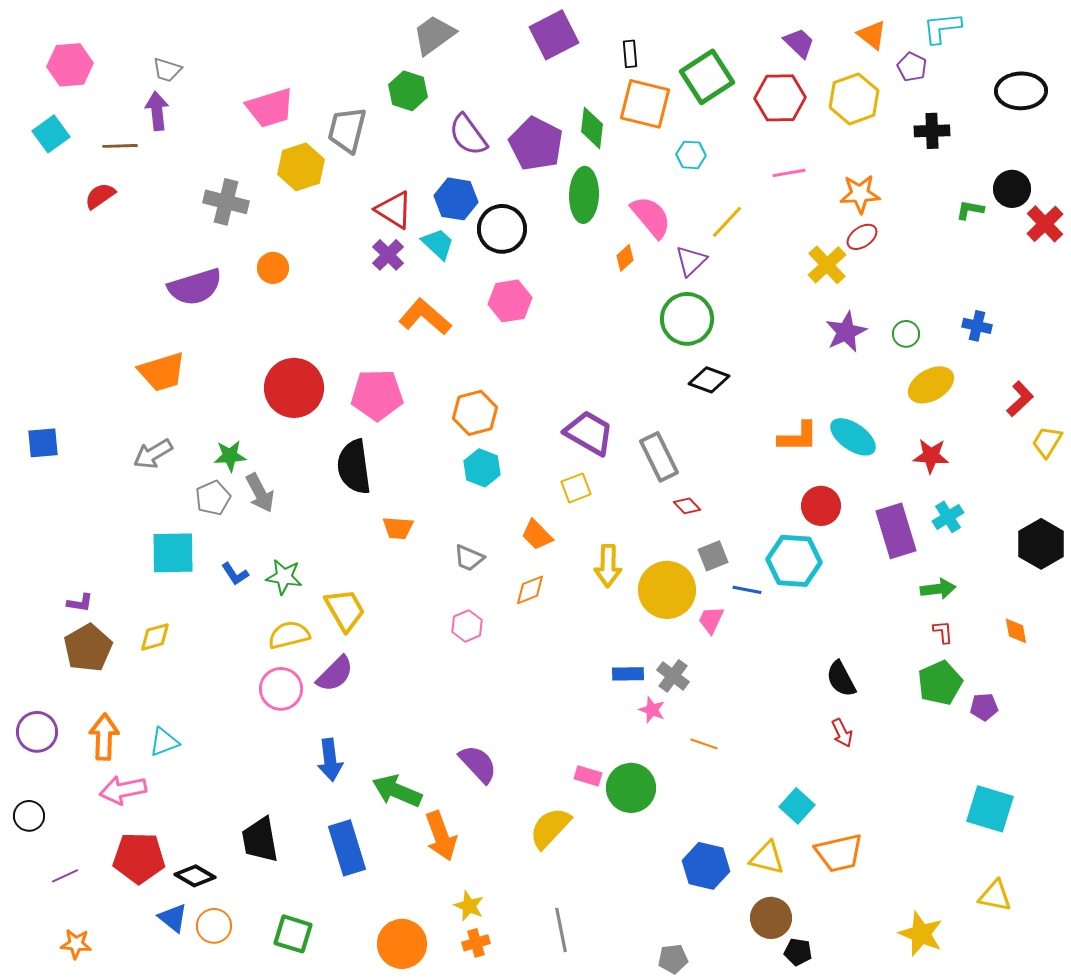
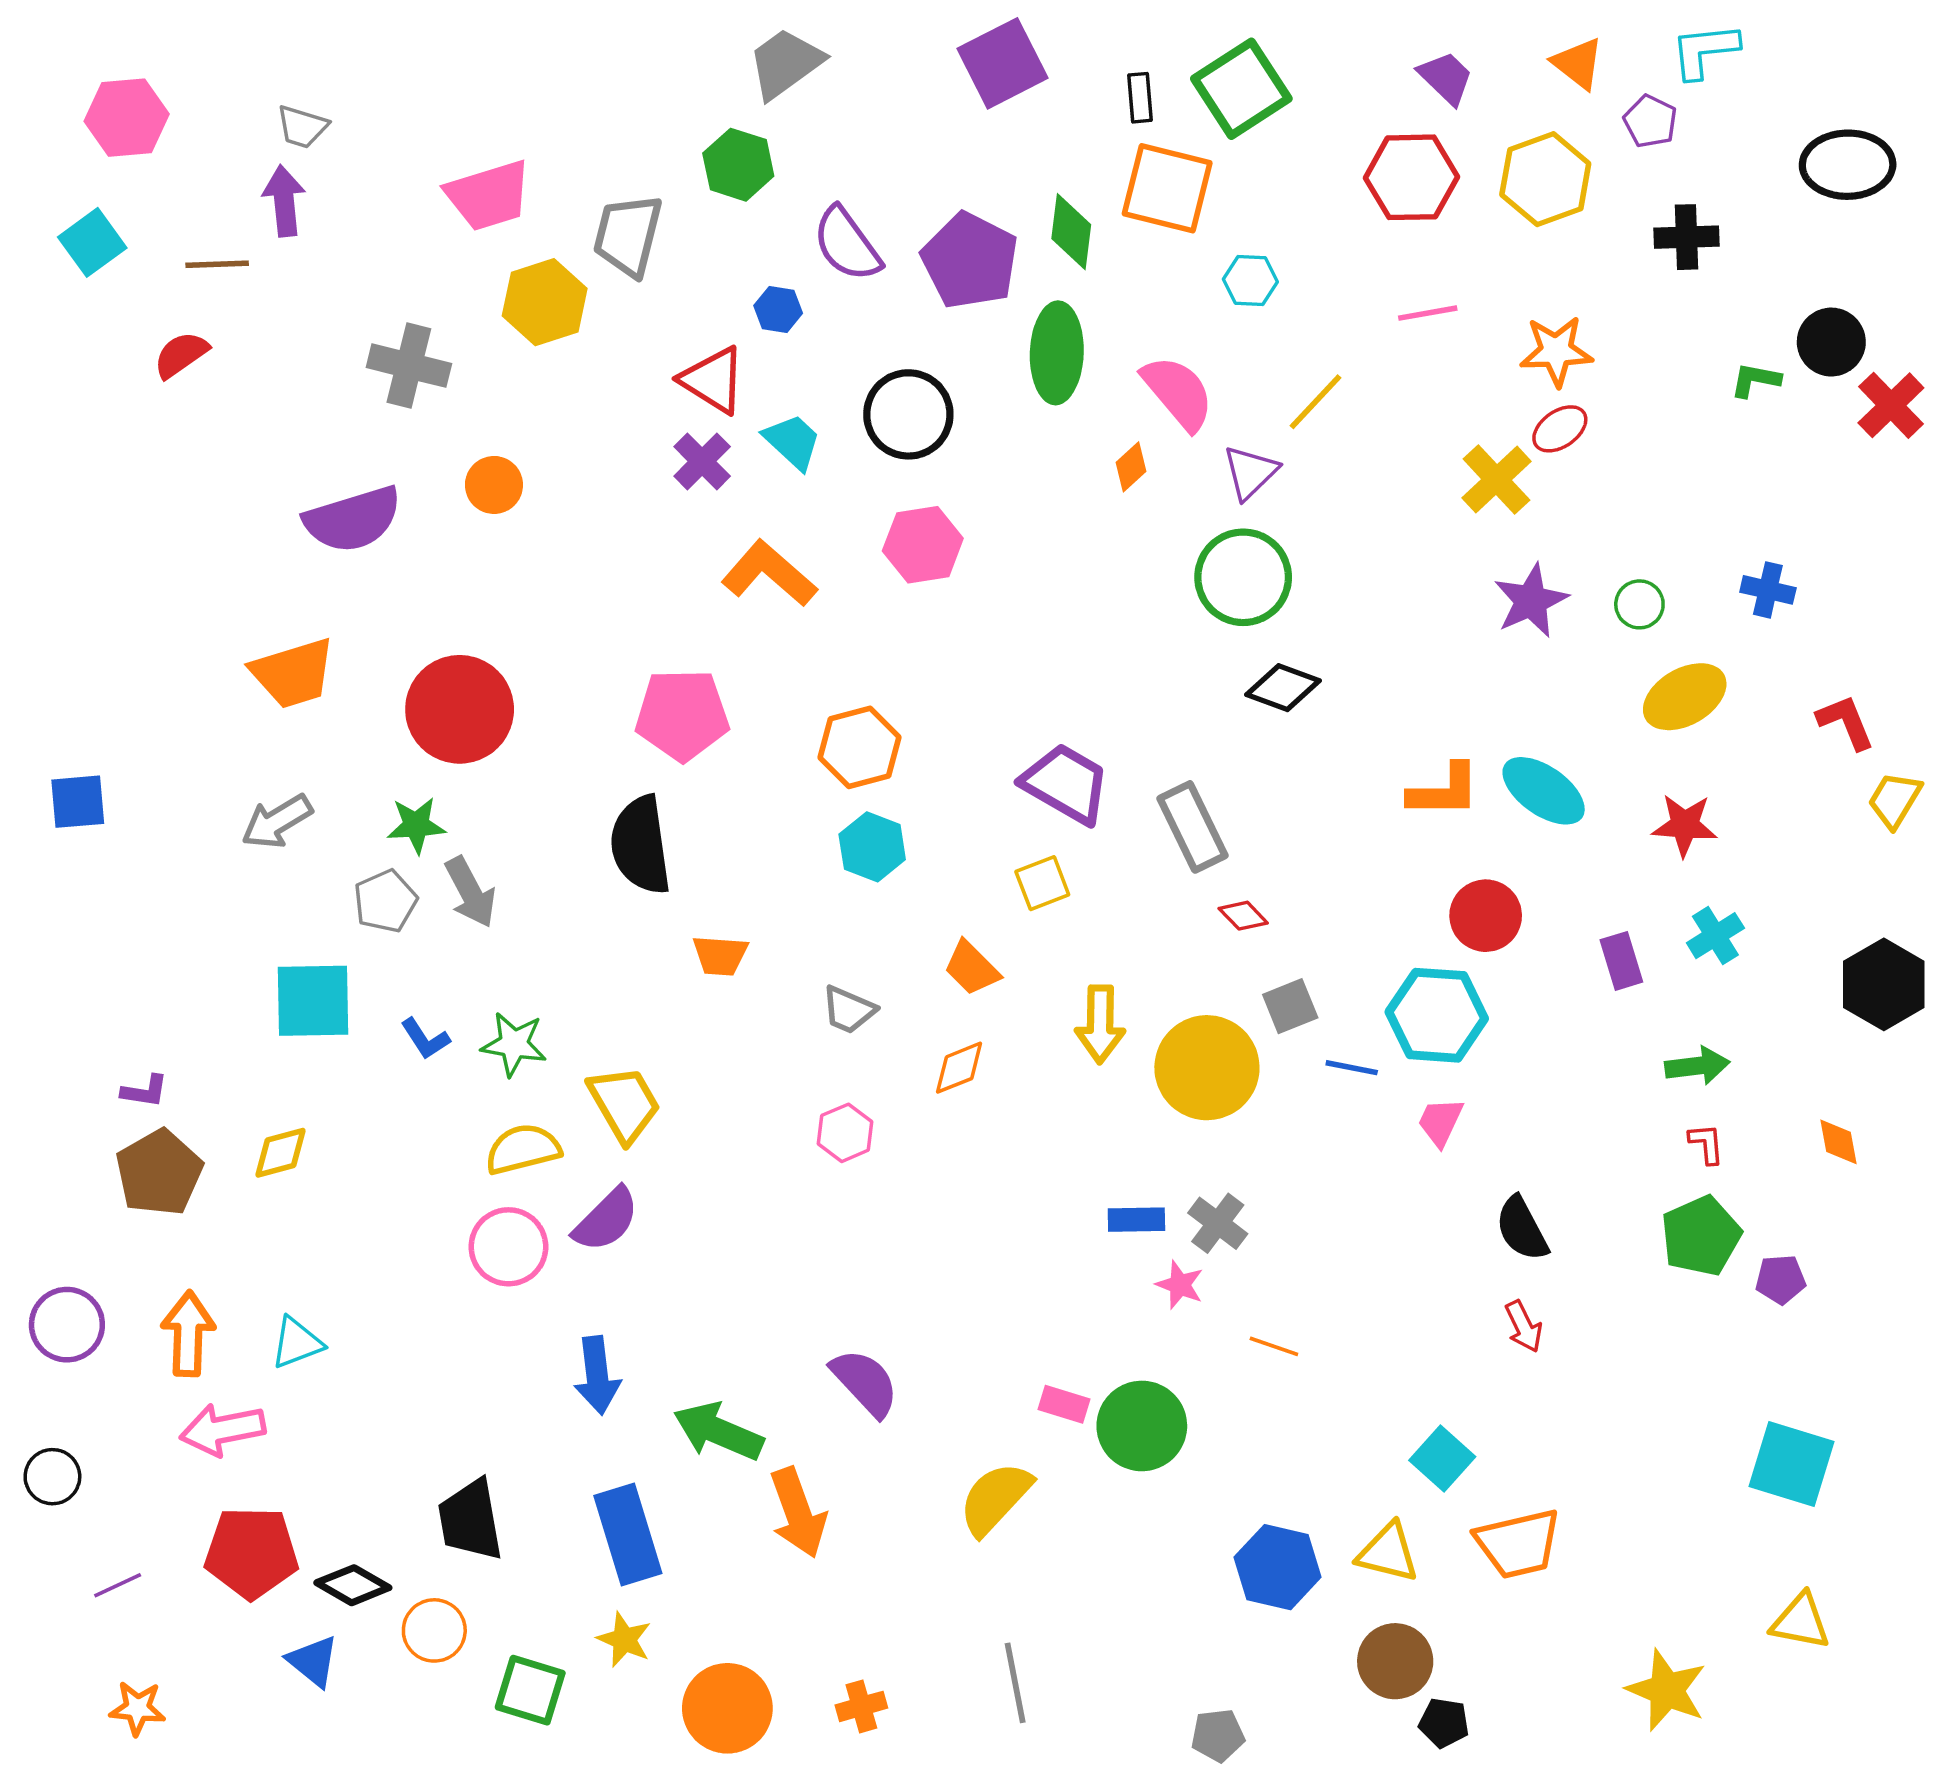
green square: (707, 77) -> (1241, 89), moved
blue hexagon: (456, 199) -> (778, 309), moved, size x0.6
red circle: (294, 388) -> (460, 709), moved
red L-shape: (1020, 399) -> (1846, 722), turned -69
purple rectangle: (896, 531) -> (1621, 961), size x0.6
pink trapezoid: (711, 620) -> (1440, 1122), moved
yellow star: (469, 906) -> (624, 1639), moved
orange circle: (214, 926) -> (434, 1630), moved

